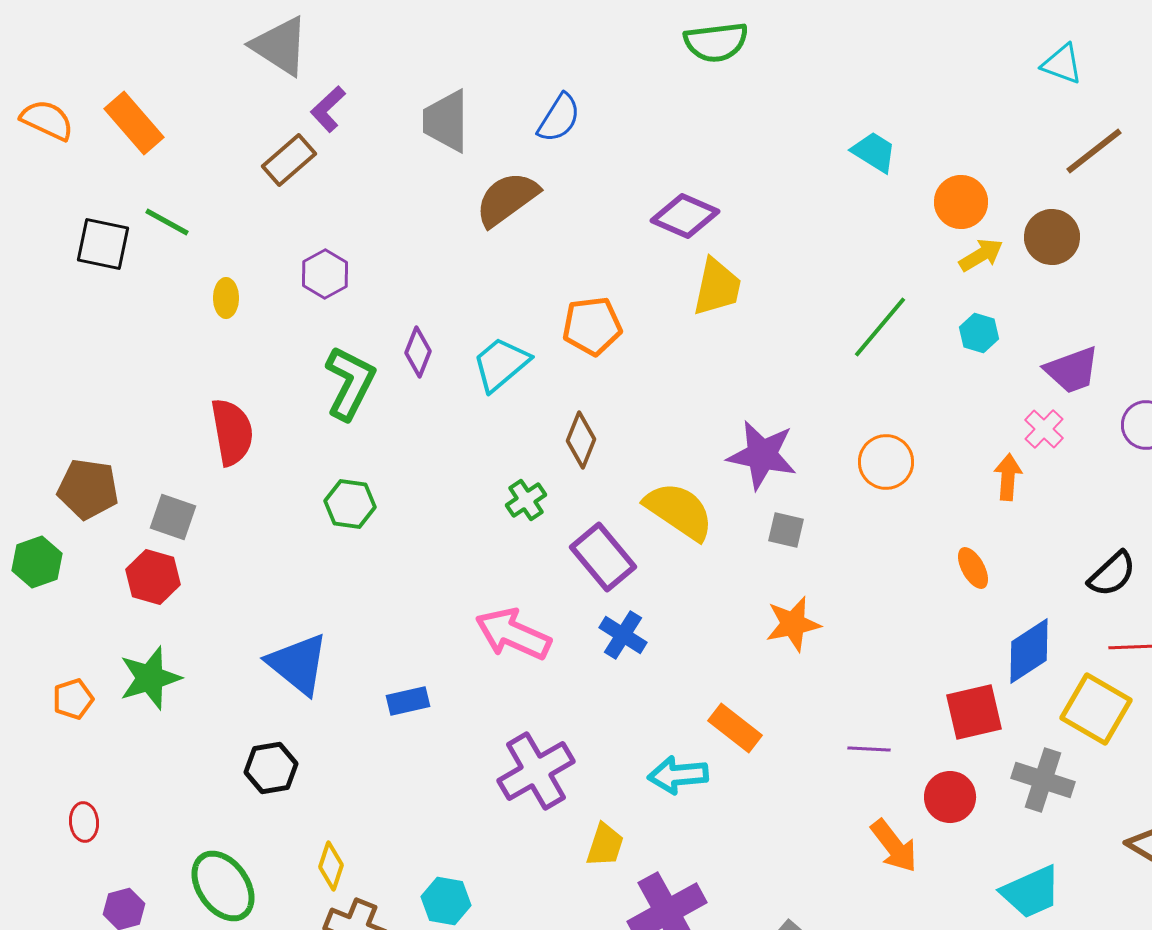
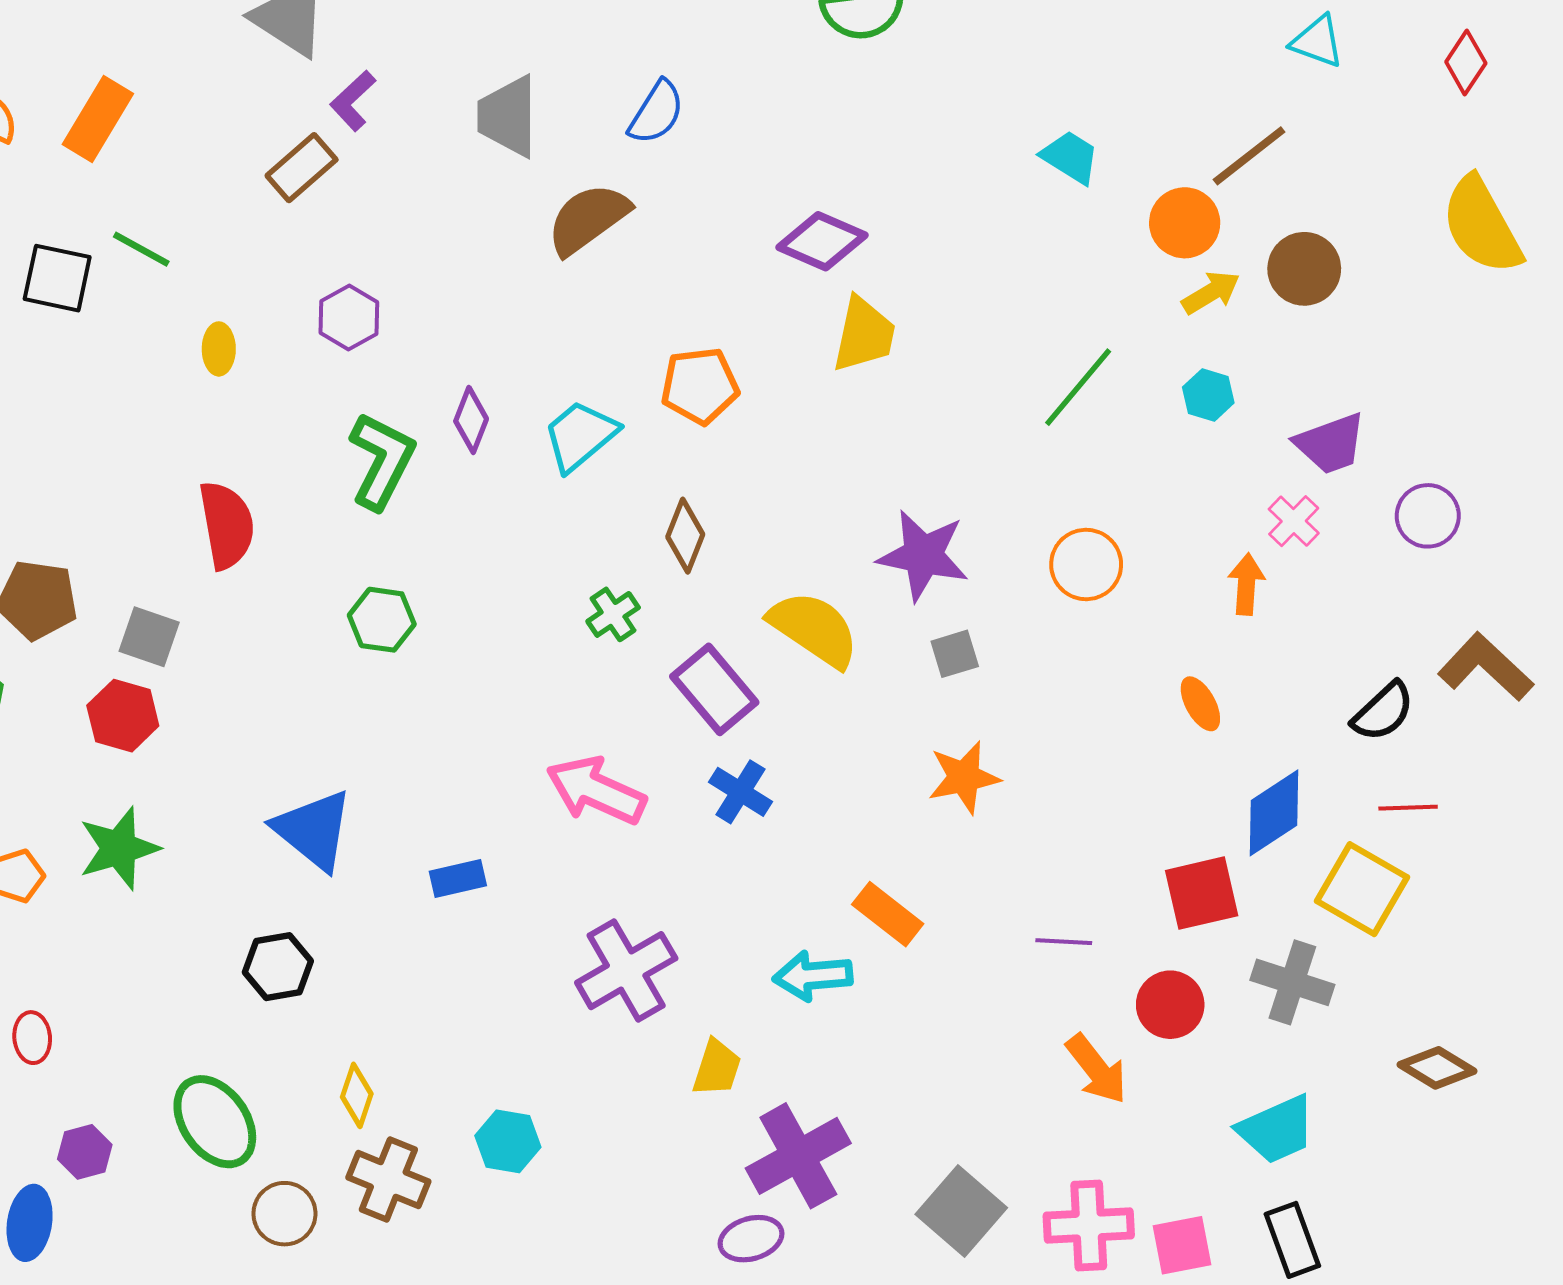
orange rectangle: (134, 123) -> (98, 119), turned 72
brown line: (1094, 151) -> (1249, 156), moved
gray square: (786, 530) -> (955, 654), turned -30

